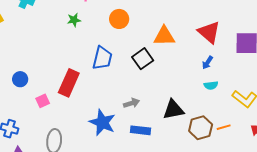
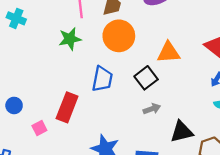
orange circle: (119, 19) -> (119, 36), size x1.5
green star: (74, 20) -> (70, 39), size x1.5
gray arrow: (131, 103) -> (152, 109), moved

